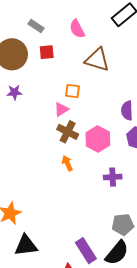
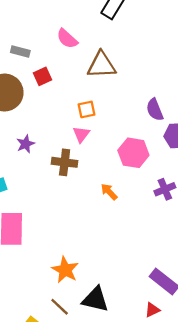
purple star: (14, 92) -> (25, 144), moved
brown cross: (68, 132) -> (65, 162), moved
black triangle: (26, 245) -> (95, 299), turned 40

